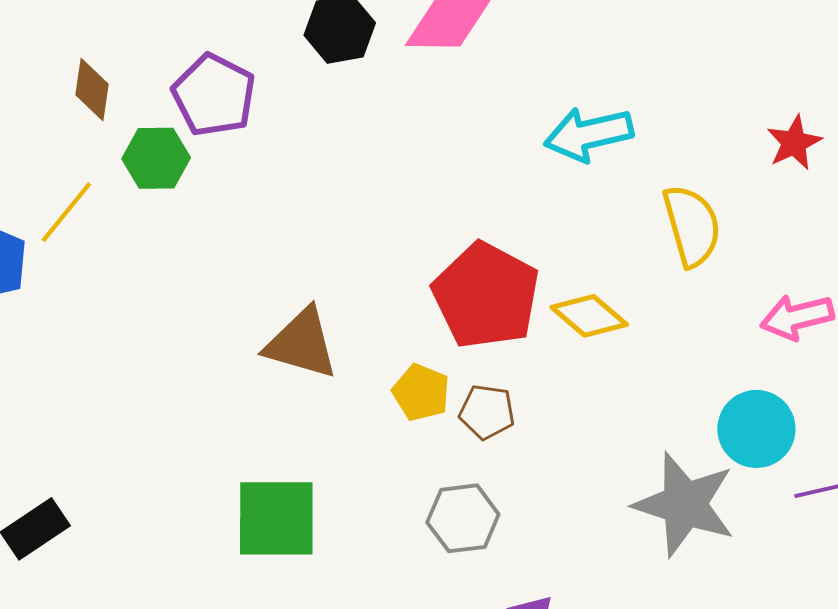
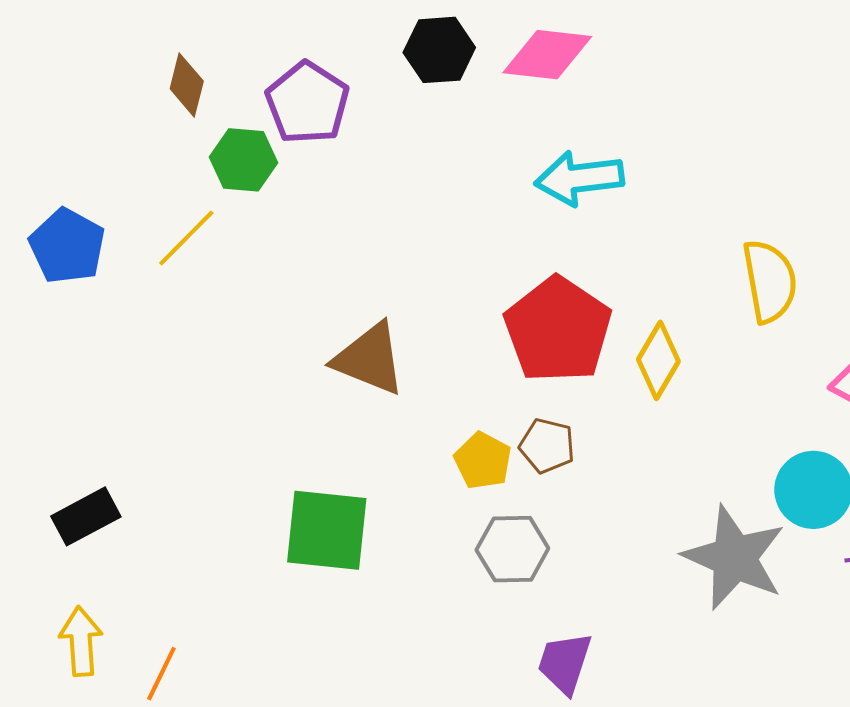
cyan arrow: (589, 134) -> (579, 178), moved
yellow line: (66, 212) -> (186, 238), moved
yellow diamond: (589, 316) -> (658, 360), turned 74
yellow pentagon: (421, 392) -> (483, 461), moved

